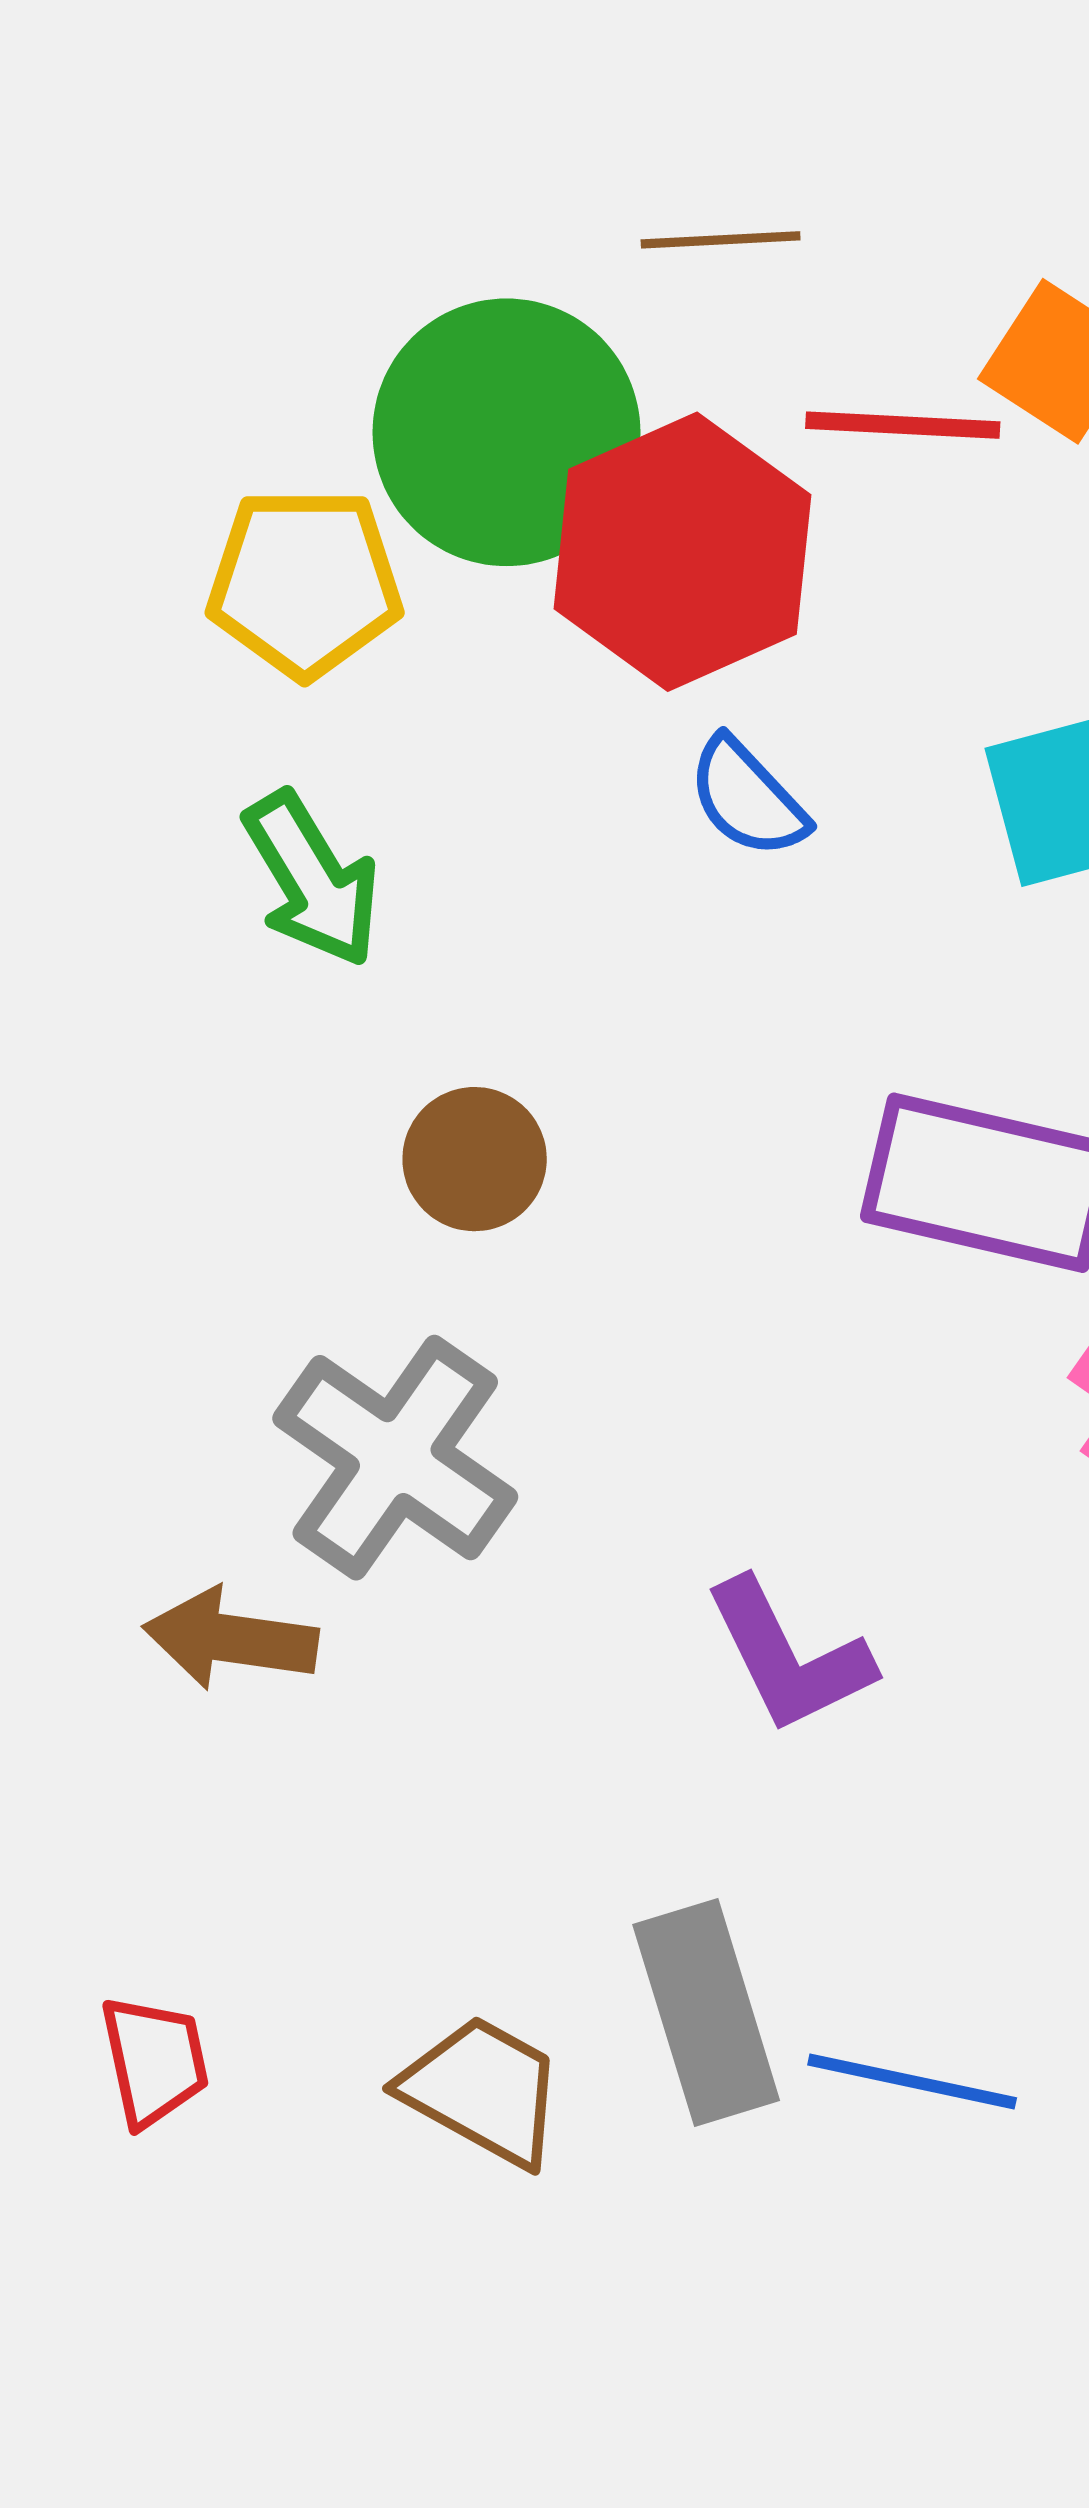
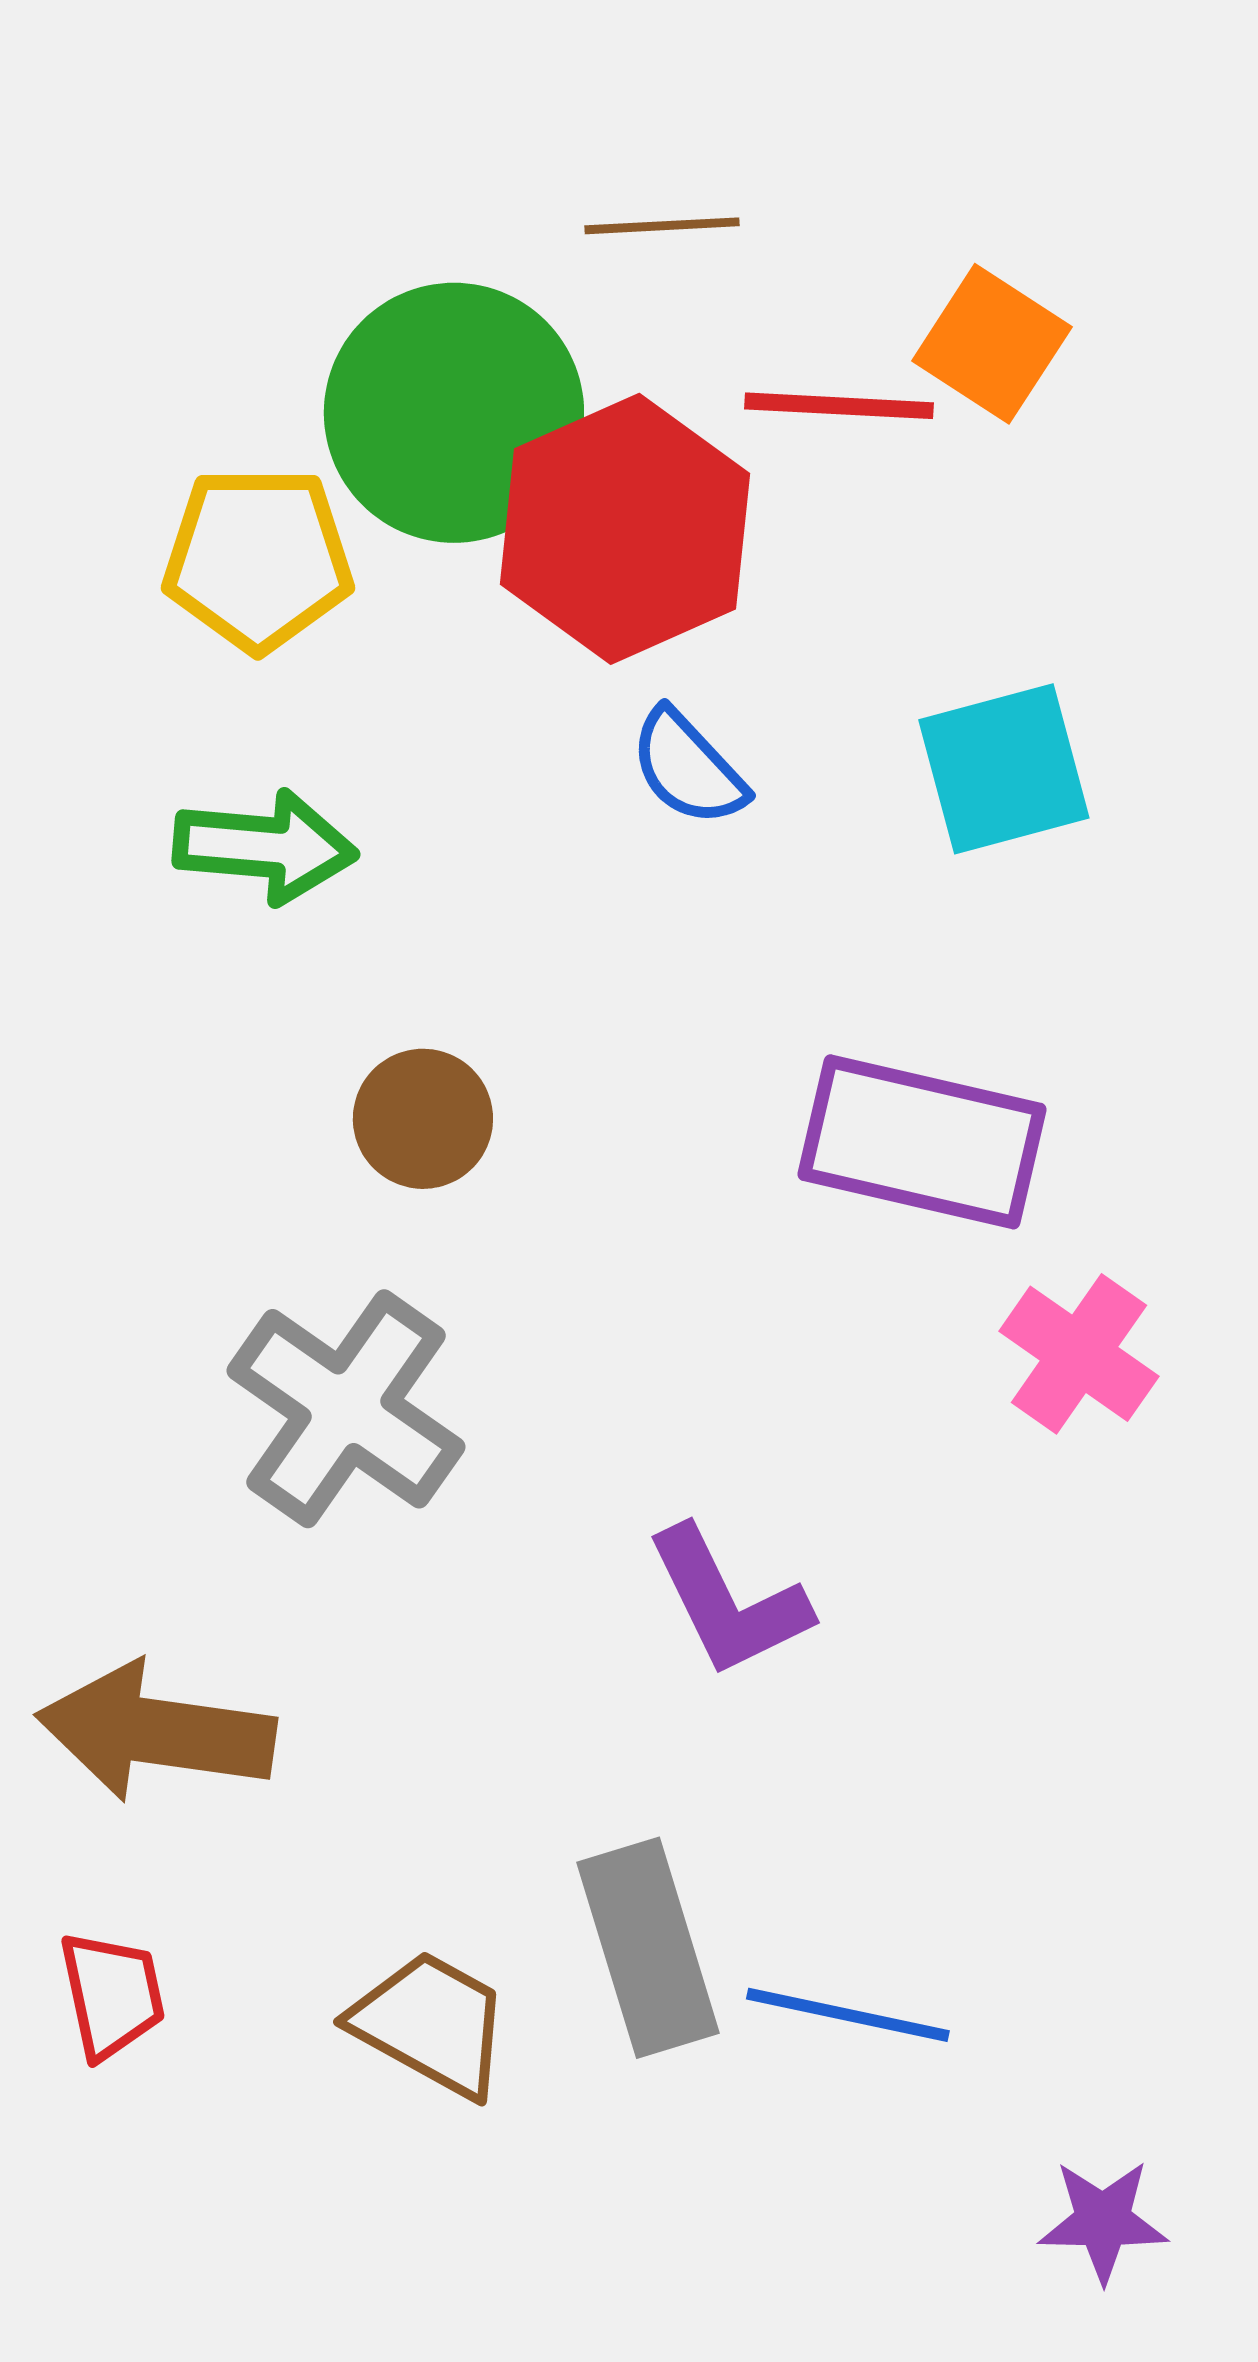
green arrow: (312, 879) -> (265, 847), turned -54
brown arrow: (231, 1639) -> (156, 1732), moved, size x1.4

